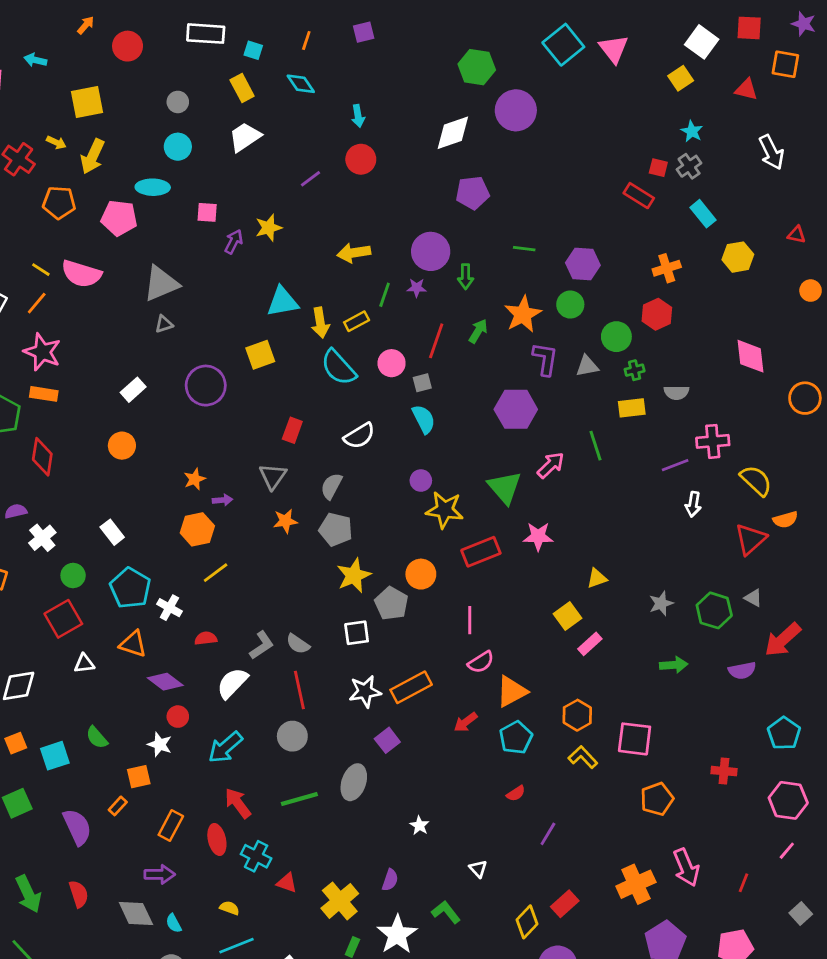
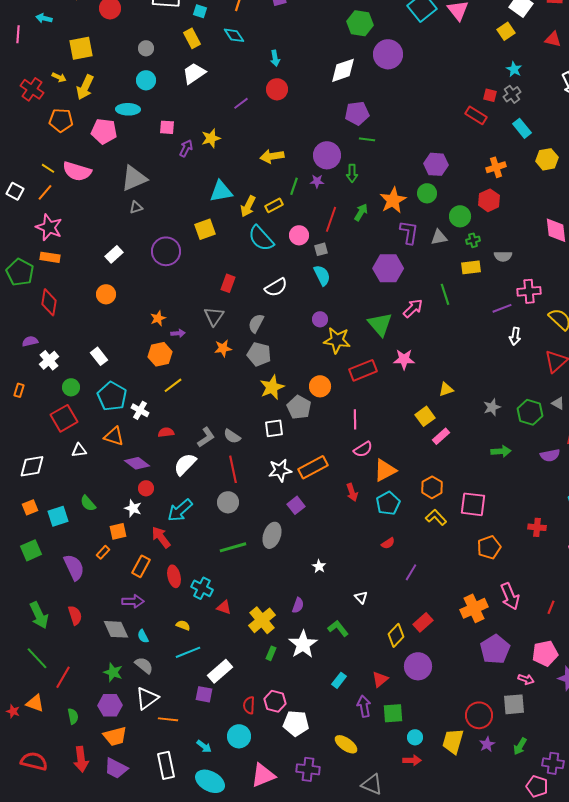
green line: (524, 249) -> (367, 139), moved
yellow arrow: (320, 323) -> (248, 206), turned 35
red arrow: (466, 722) -> (352, 492), turned -72
red arrow: (238, 803) -> (161, 537), moved

